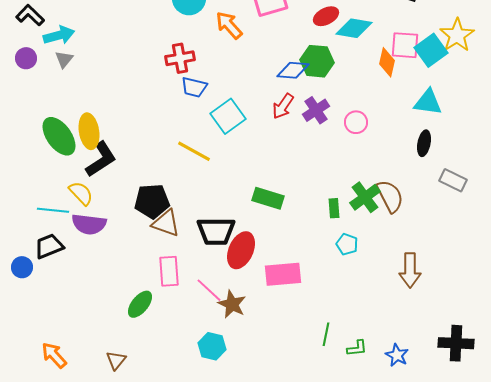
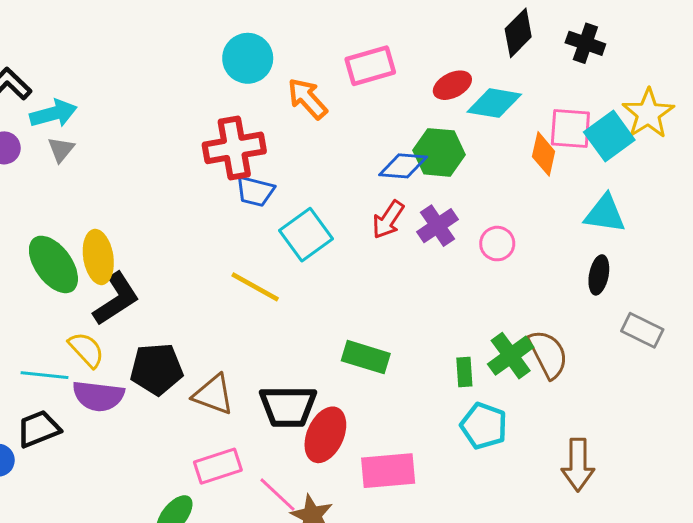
red cross: (180, 58) -> (234, 148), size x1.4
black pentagon: (152, 201) -> (157, 369), moved
cyan pentagon: (347, 244) -> (484, 426), size x1.4
pink rectangle: (169, 271) -> (218, 466), turned 76

